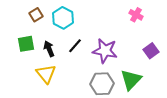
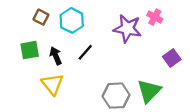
brown square: (36, 15) -> (41, 17), turned -32
purple star: (105, 51) -> (127, 28), moved

